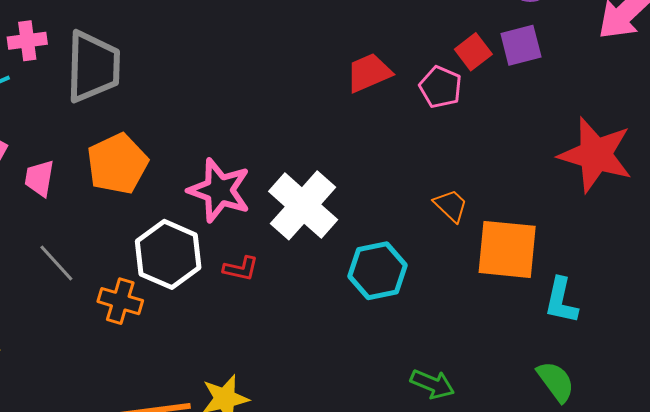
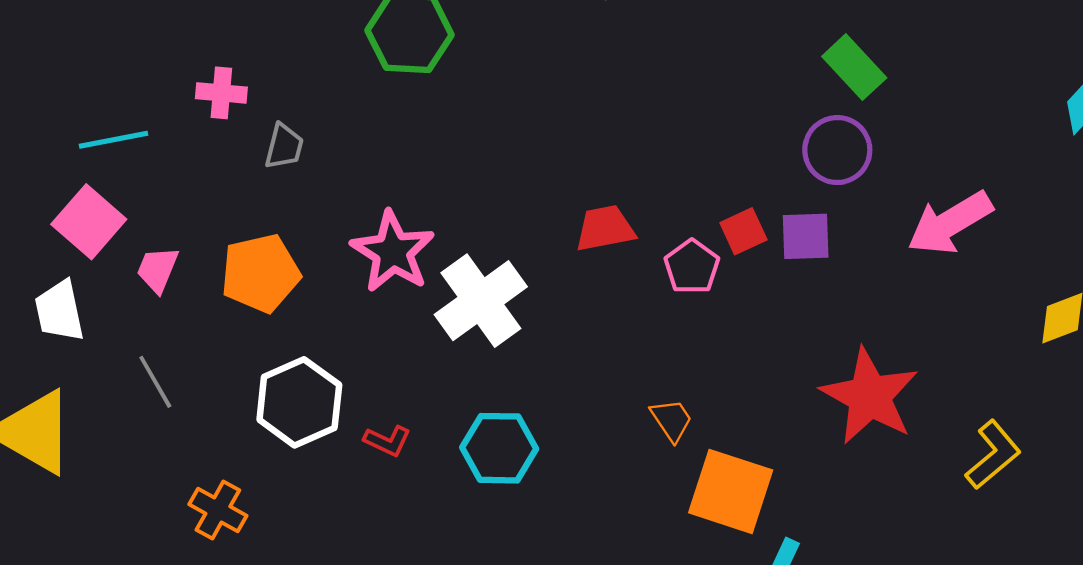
pink cross: (27, 41) -> (221, 93), moved
gray trapezoid: (93, 67) -> (284, 147), moved, size x0.5
pink star: (219, 190) -> (393, 252), moved
white cross: (303, 205) -> (481, 301), moved
cyan hexagon: (378, 271) -> (499, 448), moved
orange cross: (120, 301) -> (218, 510), moved

